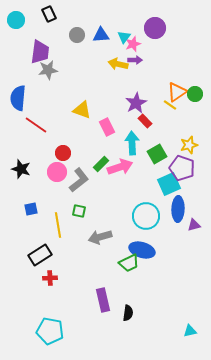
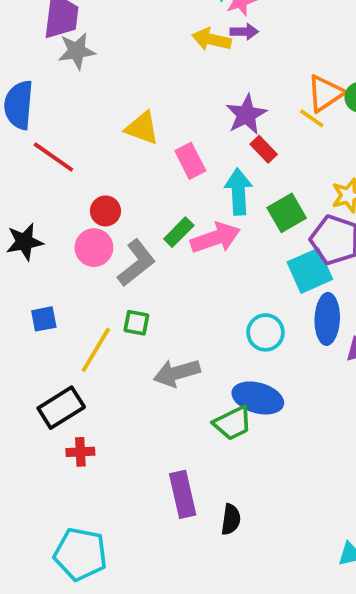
black star: (21, 169) -> (25, 242), turned -30
cyan circle: (146, 216) -> (266, 332), size x0.7
yellow line: (58, 225) -> (96, 350), turned 40

